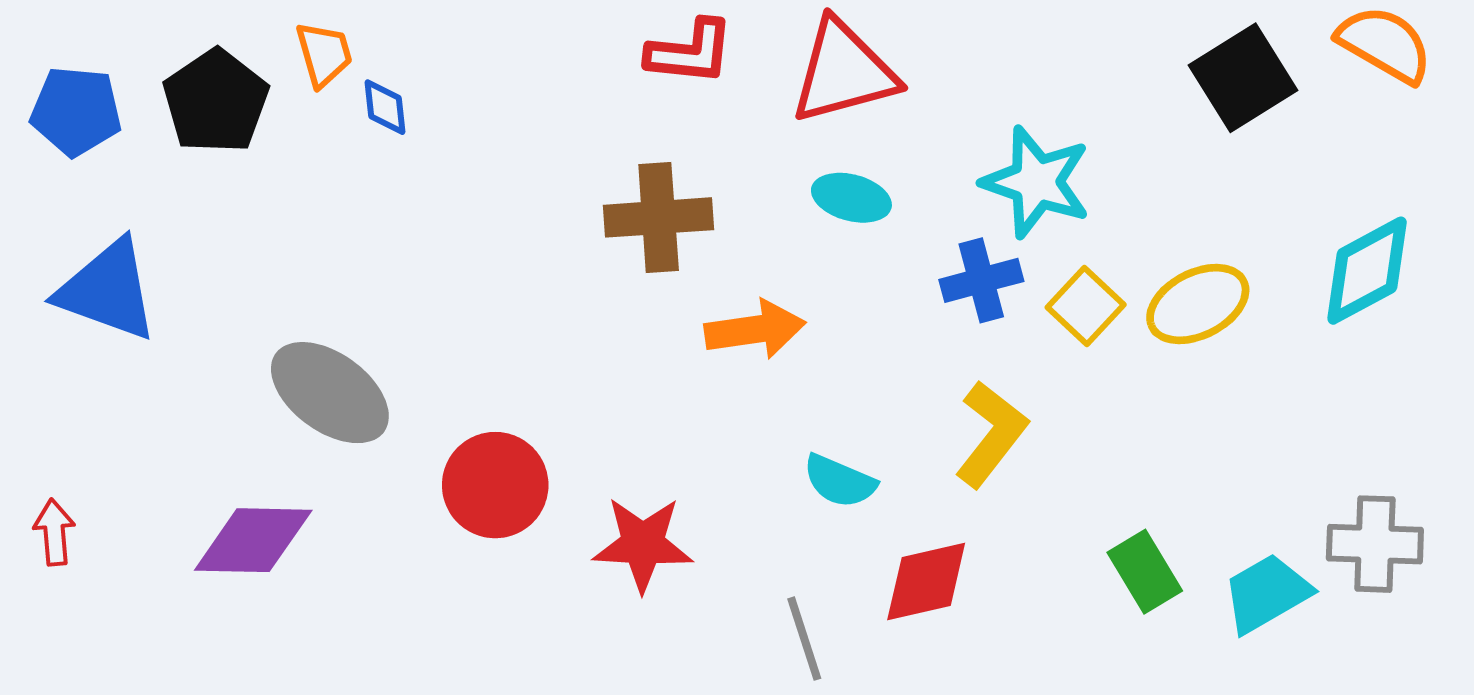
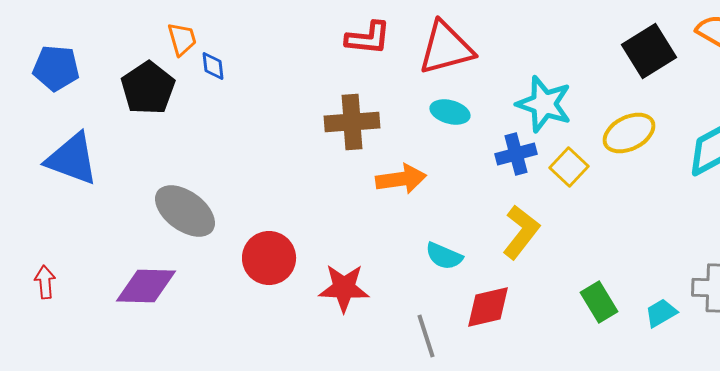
black pentagon: (216, 101) -> (148, 88), moved
yellow ellipse: (1198, 304) -> (629, 133), moved
cyan trapezoid: (1267, 593) -> (661, 313), size x0.7

